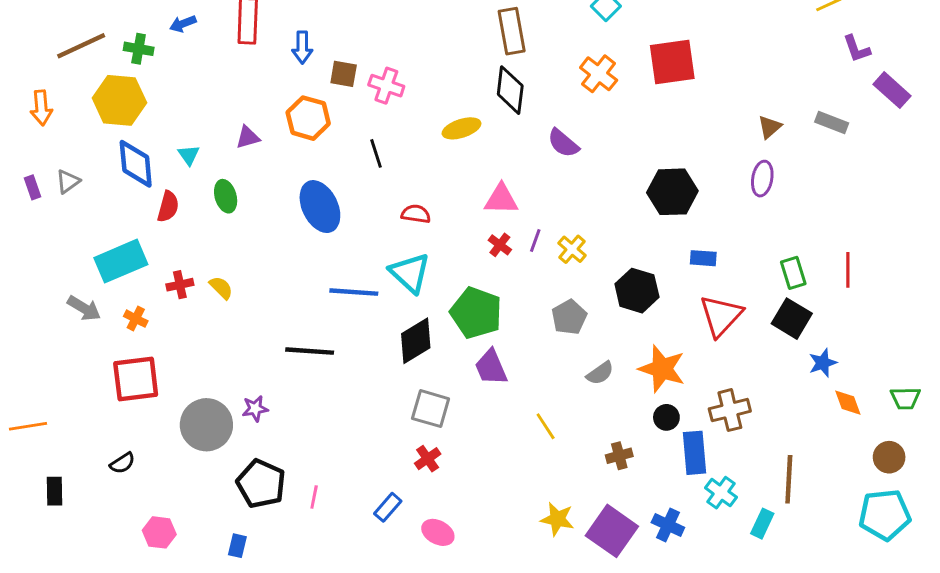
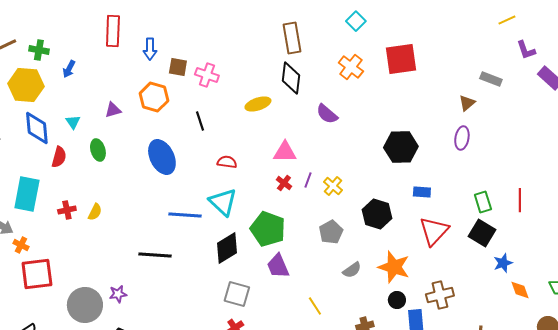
blue arrow: (183, 24) -> (69, 69), moved, turned -42
gray rectangle: (832, 123) -> (491, 79), moved
cyan rectangle: (121, 261) -> (27, 194), turned -56
yellow semicircle: (221, 288) -> (95, 212), turned 72
orange cross: (136, 319) -> (21, 245), moved

